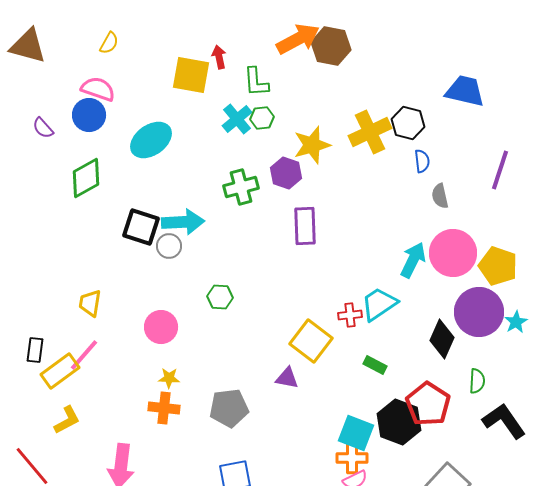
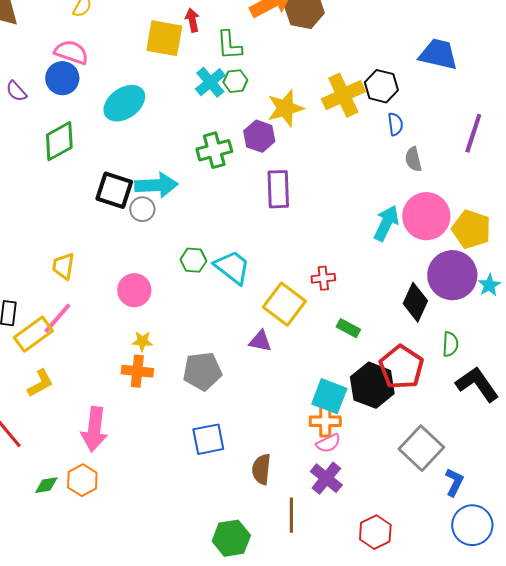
cyan trapezoid: (379, 304) -> (232, 267), moved, turned 72

